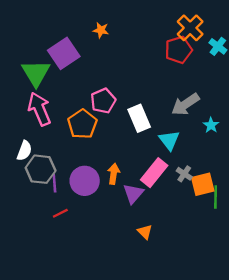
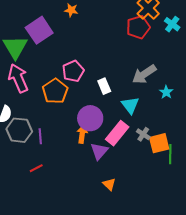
white rectangle: (139, 118) -> (104, 86), size x0.7
purple circle: (85, 181) -> (90, 118), moved
purple line: (54, 183) -> (40, 136), moved

